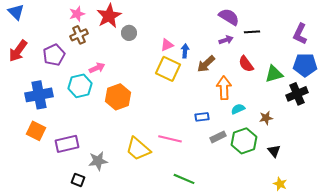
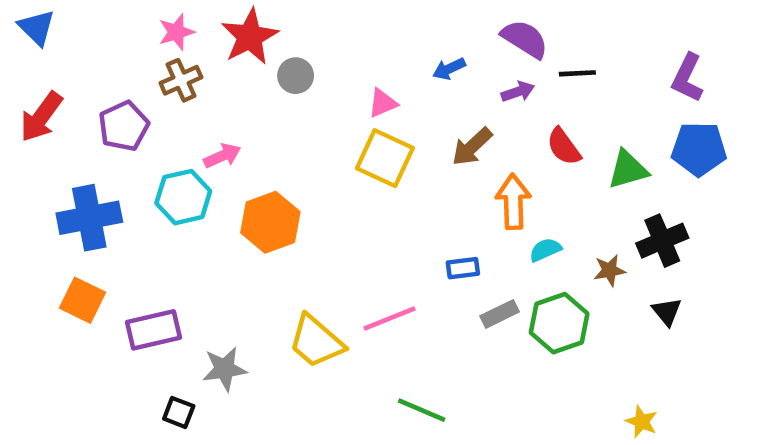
blue arrow: (185, 51) -> (449, 69), moved, turned -120
black cross: (297, 94) -> (662, 241), moved
pink line: (170, 139) -> (390, 319), turned -35
black triangle: (274, 151) -> (667, 312), moved

